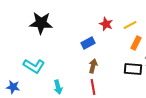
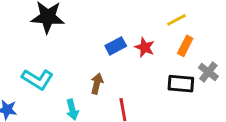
red star: (106, 24) -> (145, 47), moved
brown arrow: (93, 66) -> (97, 84), moved

